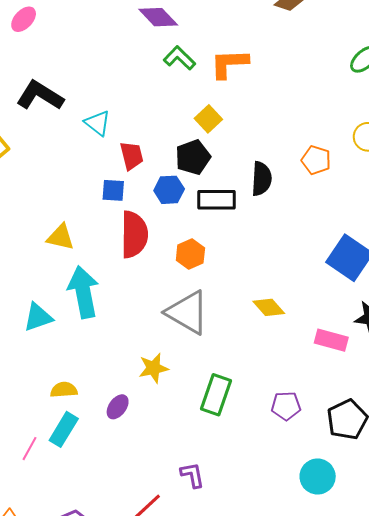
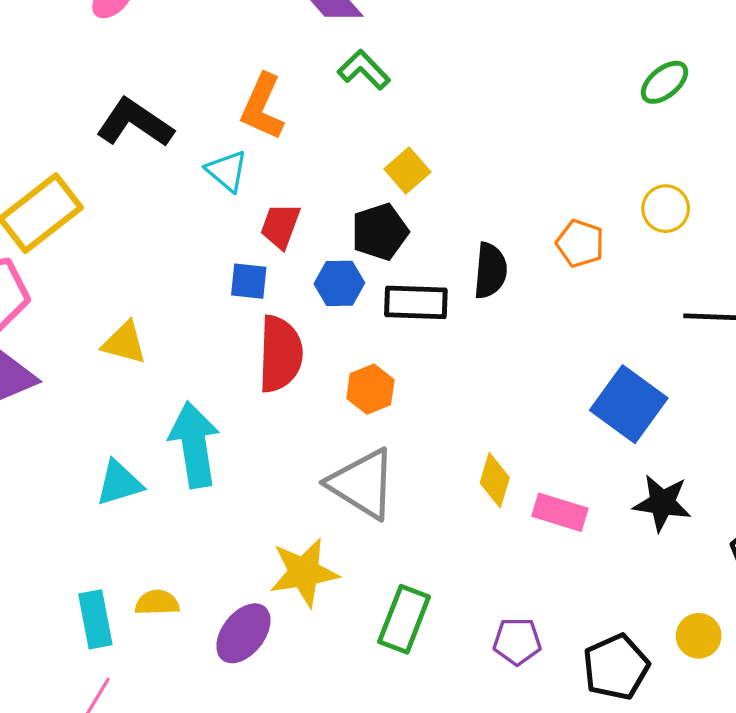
orange L-shape: (229, 64) -> (262, 107), moved, turned -66
red trapezoid: (132, 156) -> (281, 226), turned -148
yellow triangle: (61, 237) -> (124, 343), moved
yellow diamond: (269, 307) -> (495, 480), turned 56
pink rectangle: (331, 340) -> (560, 512), moved
yellow star: (153, 368) -> (304, 572), size x1.4
purple ellipse: (118, 407) -> (243, 633), size x1.5
cyan rectangle: (64, 429) -> (95, 619), moved, turned -44

